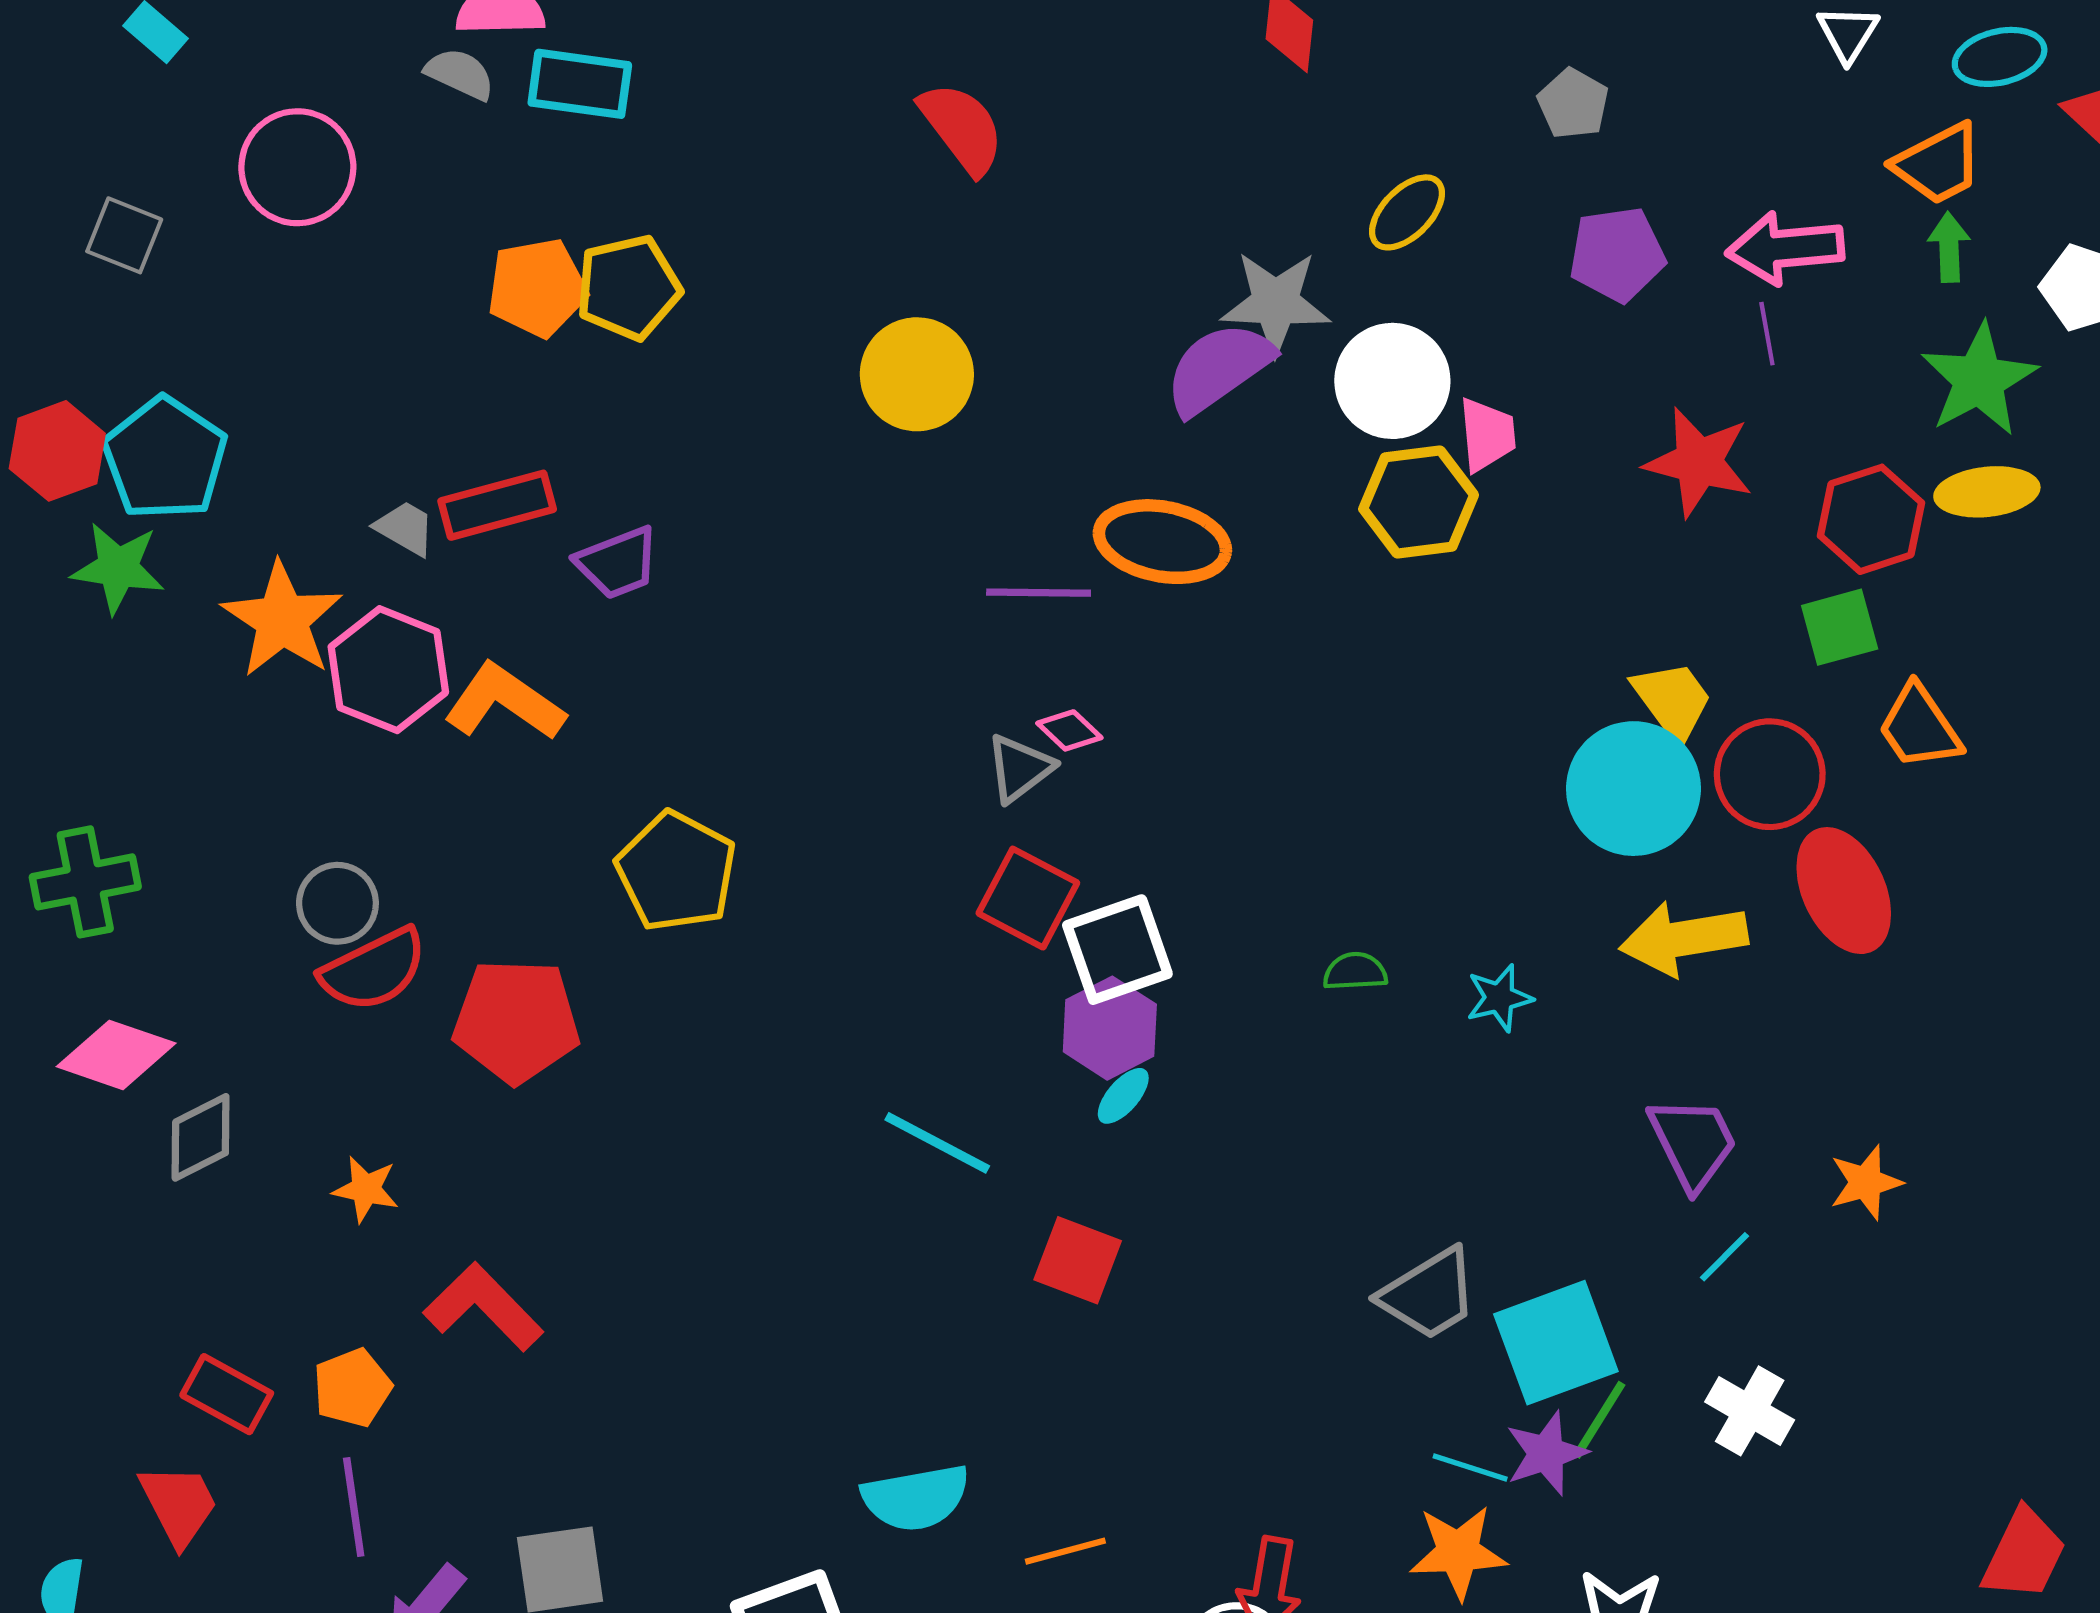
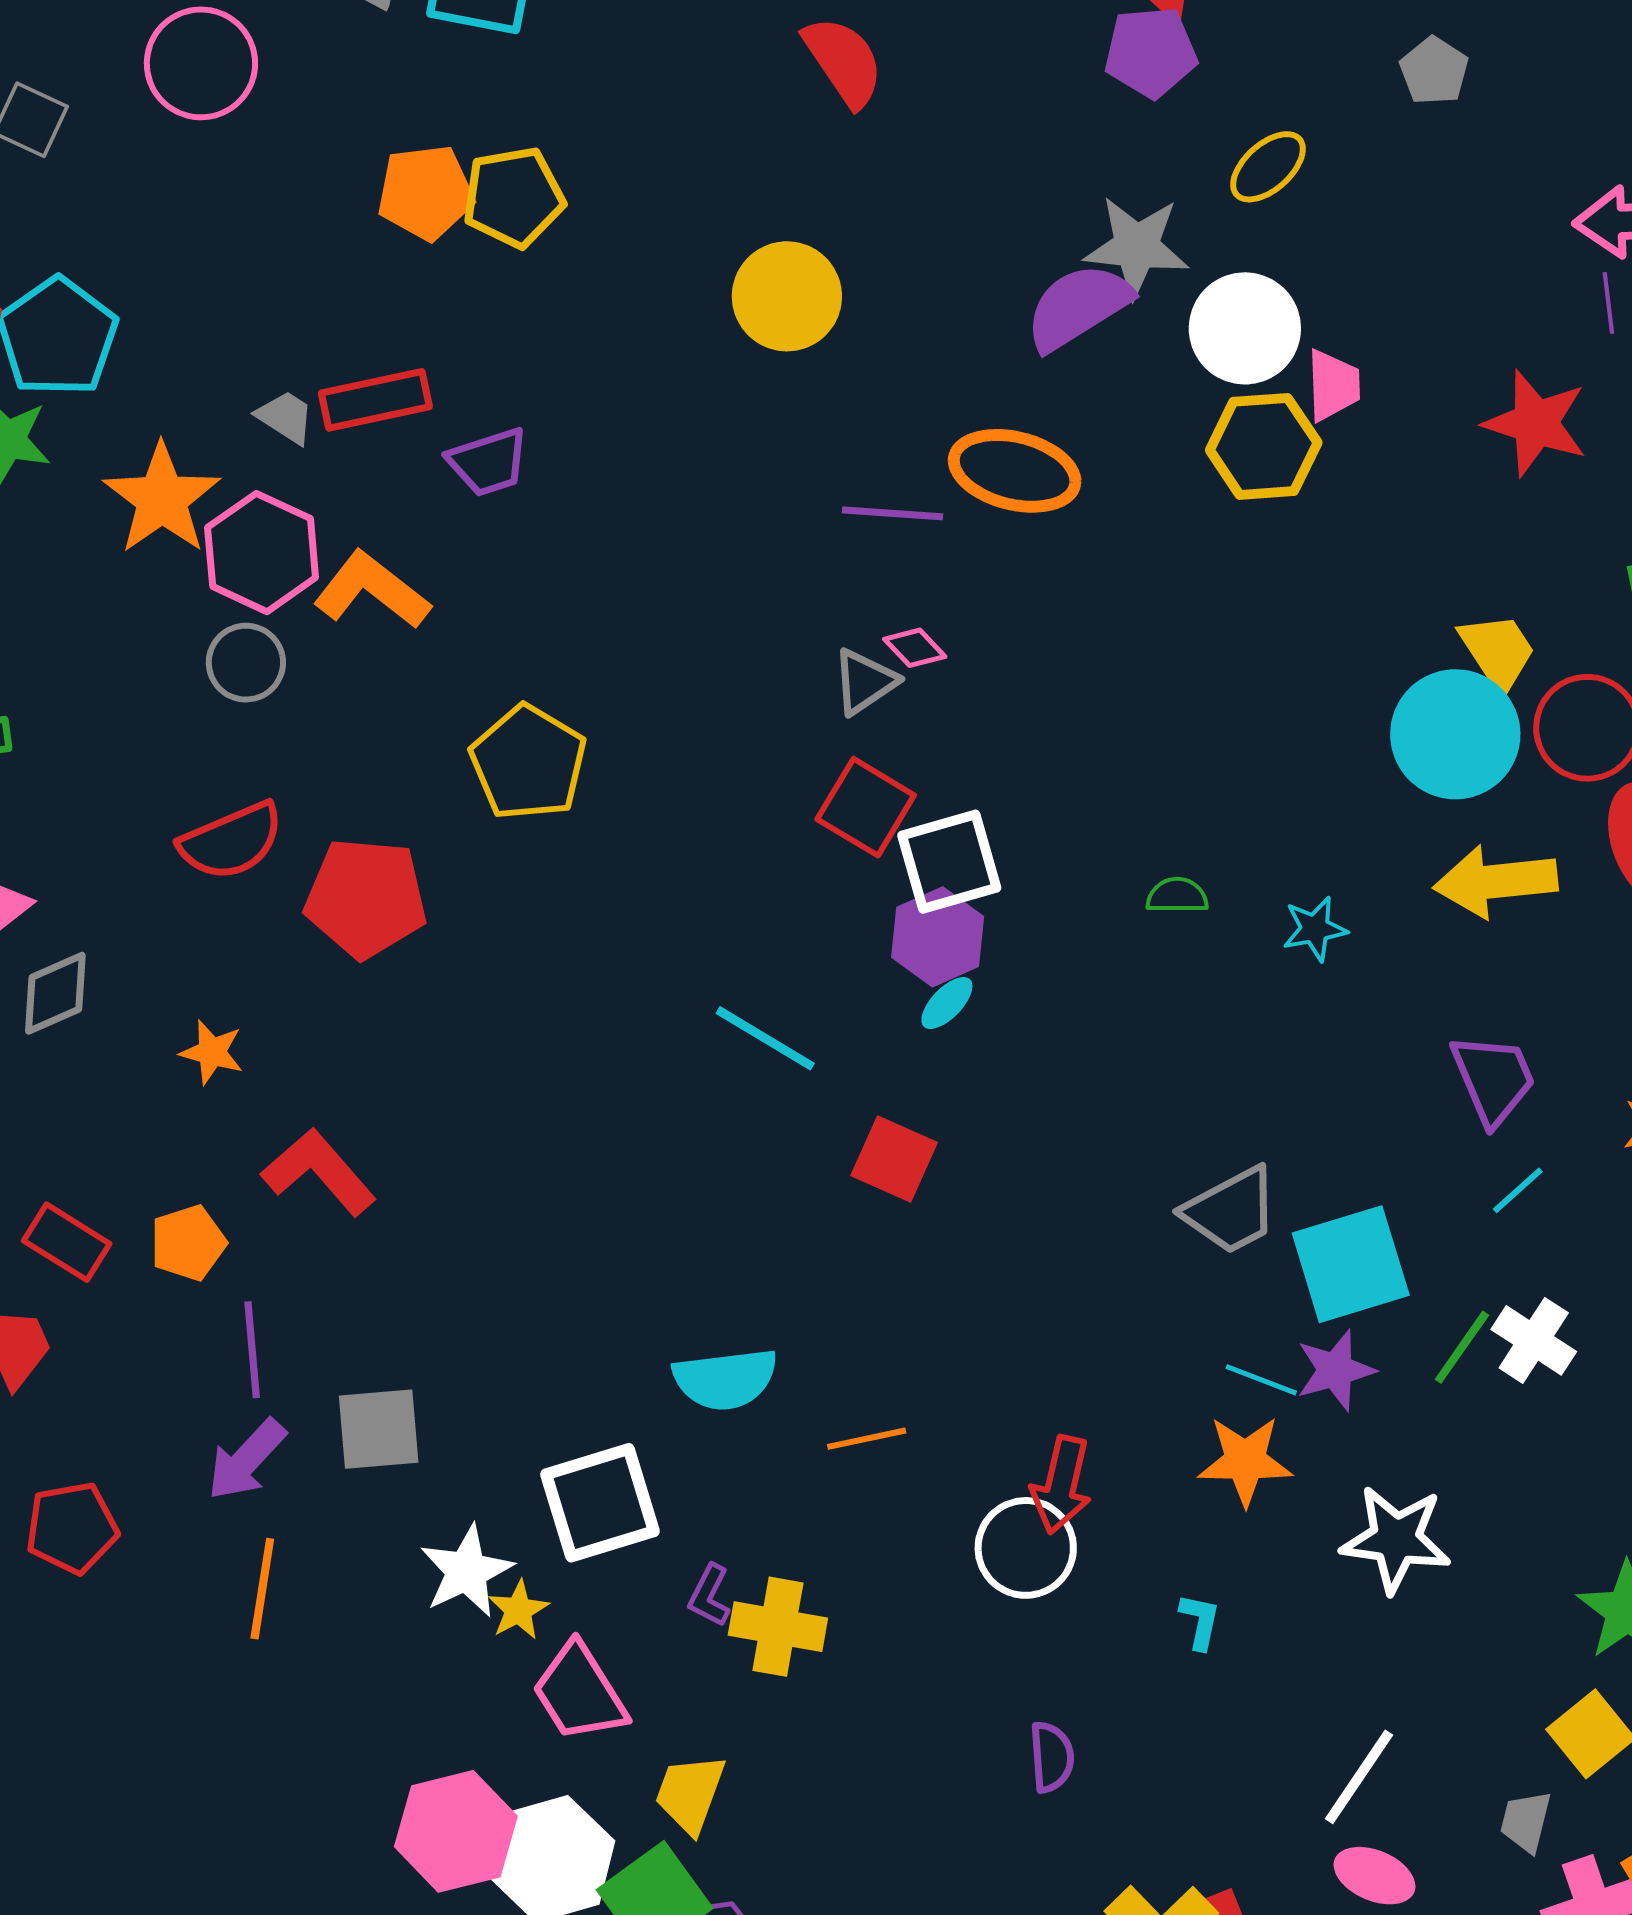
purple pentagon: (1617, 254) -> (1151, 52), moved
gray circle: (337, 903) -> (246, 663), moved
green line: (1599, 1420) -> (1462, 1347), moved
purple line: (354, 1507) -> (252, 1350), moved

